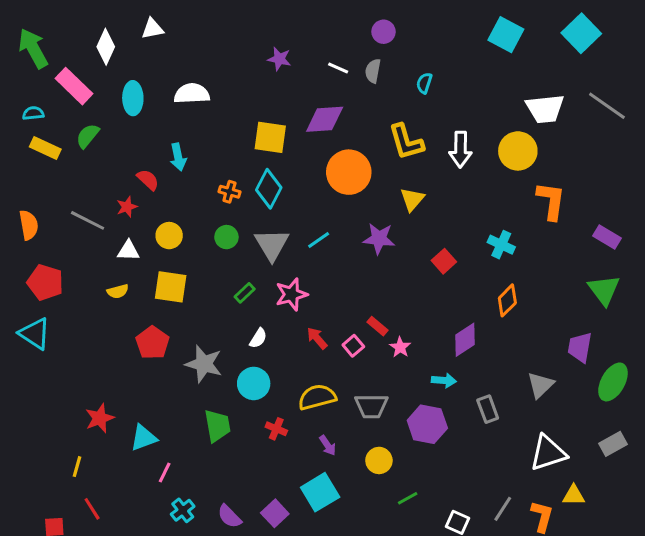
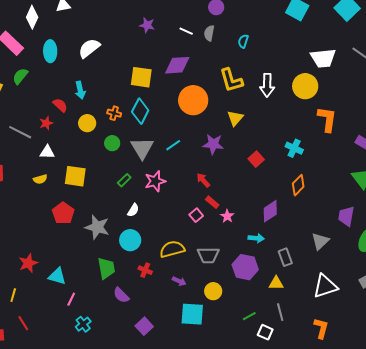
white semicircle: (192, 94) -> (89, 48), turned -35
yellow circle: (169, 236) -> (87, 123), moved
red arrow: (317, 338) -> (203, 180), moved
cyan triangle: (143, 438) -> (57, 276), turned 36
purple arrow: (328, 445) -> (179, 281), turned -32
cyan square: (320, 492) -> (192, 314), moved, turned 35
yellow triangle: (574, 495) -> (276, 283), moved
green line: (408, 498) -> (249, 316), moved
gray line: (503, 509) -> (280, 312), moved, turned -48
purple semicircle: (229, 516) -> (121, 295), moved

